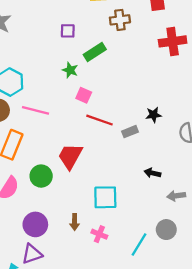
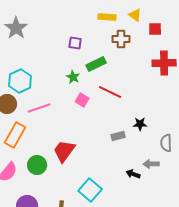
pink line: (35, 110) -> (39, 108), turned -40
red line: (99, 120) -> (110, 92), moved
gray arrow: (176, 196) -> (151, 164), moved
cyan square: (105, 197) -> (90, 190), turned 35

